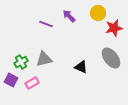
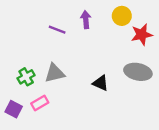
purple arrow: (69, 16) -> (86, 20), turned 40
gray ellipse: (111, 58) -> (138, 72), turned -40
purple square: (11, 80) -> (14, 109), moved

